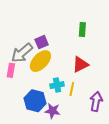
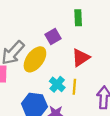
purple square: (42, 42) -> (53, 36), moved
cyan cross: (57, 85) -> (57, 84), turned -32

